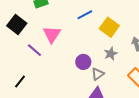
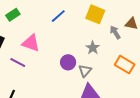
yellow square: (109, 27) -> (95, 14), moved
pink triangle: (52, 34) -> (31, 43), turned -30

